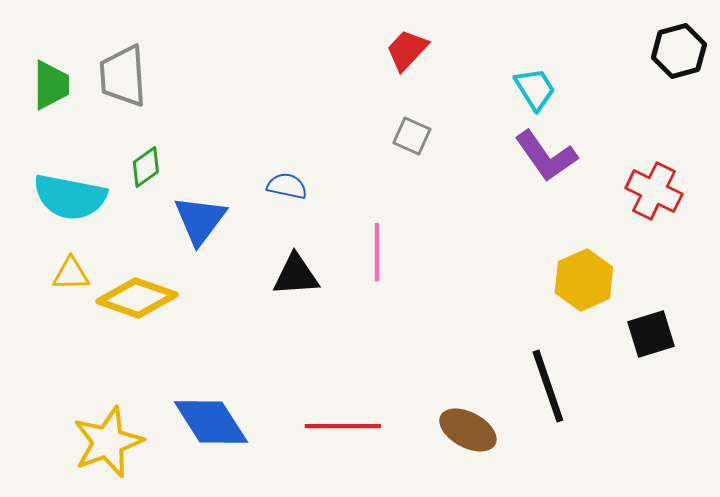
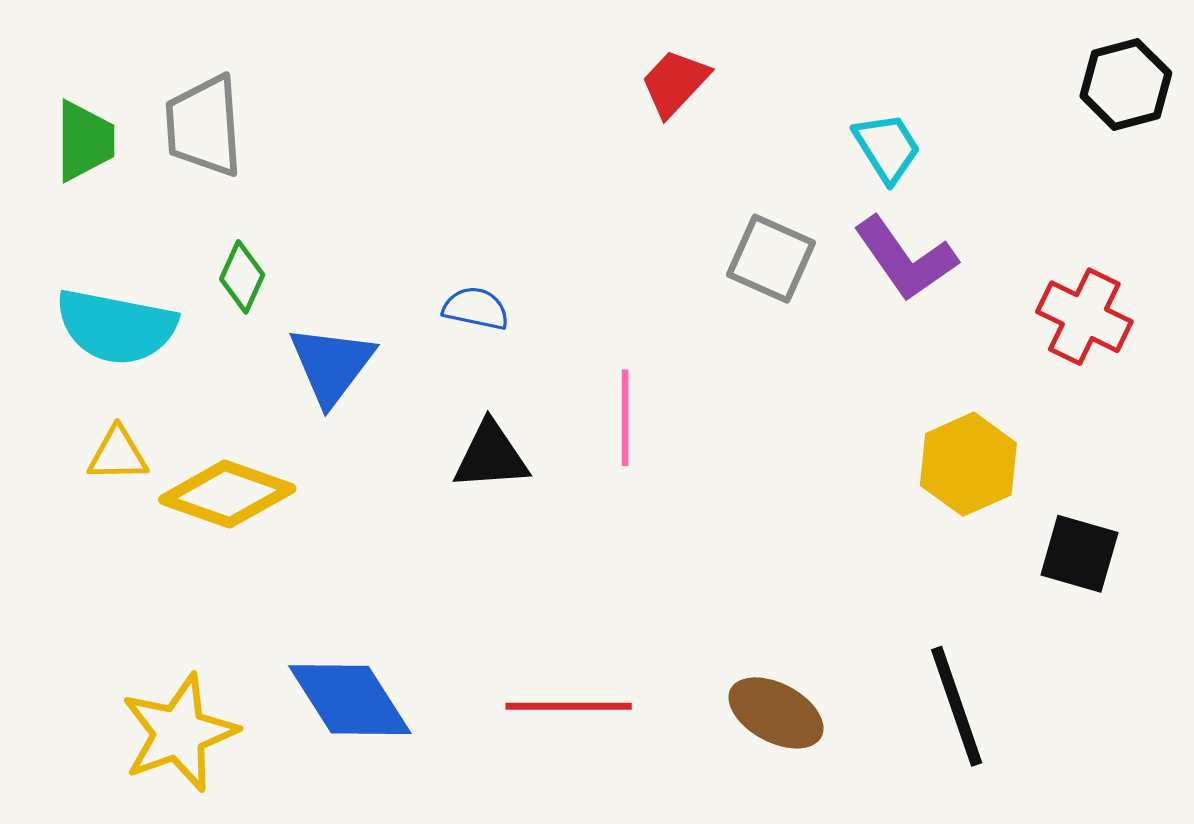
gray square: (412, 136) -> (771, 259), moved, size x1.4
green diamond: (146, 167) -> (242, 277), turned -30
black square: (651, 334) -> (1079, 554), turned 33
black line: (548, 386) -> (957, 706), moved

